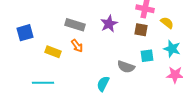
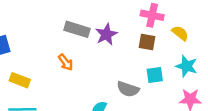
gray rectangle: (75, 25) -> (77, 29), moved
yellow rectangle: (53, 52) -> (20, 80), moved

